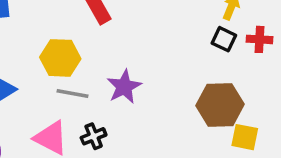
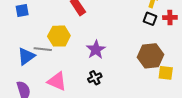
gray line: (72, 94) -> (43, 49), moved
black cross: (94, 136) -> (95, 78), moved

